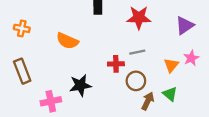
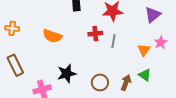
gray line: (137, 52) -> (114, 41), turned -64
red cross: (116, 64) -> (95, 34), moved
brown circle: (136, 81) -> (100, 82), moved

